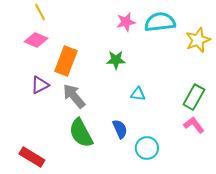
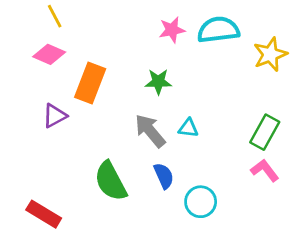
gray arrow: (74, 96) -> (150, 131), moved

